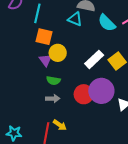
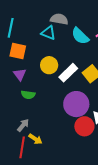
yellow circle: (58, 53) -> (49, 65), moved
red circle: (84, 94) -> (84, 126), moved
gray arrow: (53, 99) -> (23, 125), moved, turned -48

